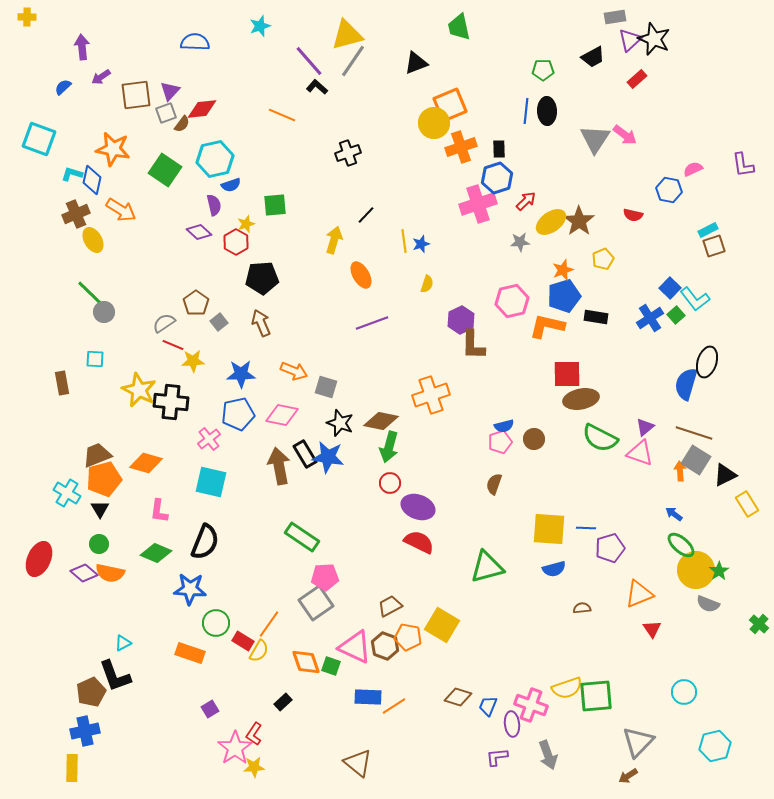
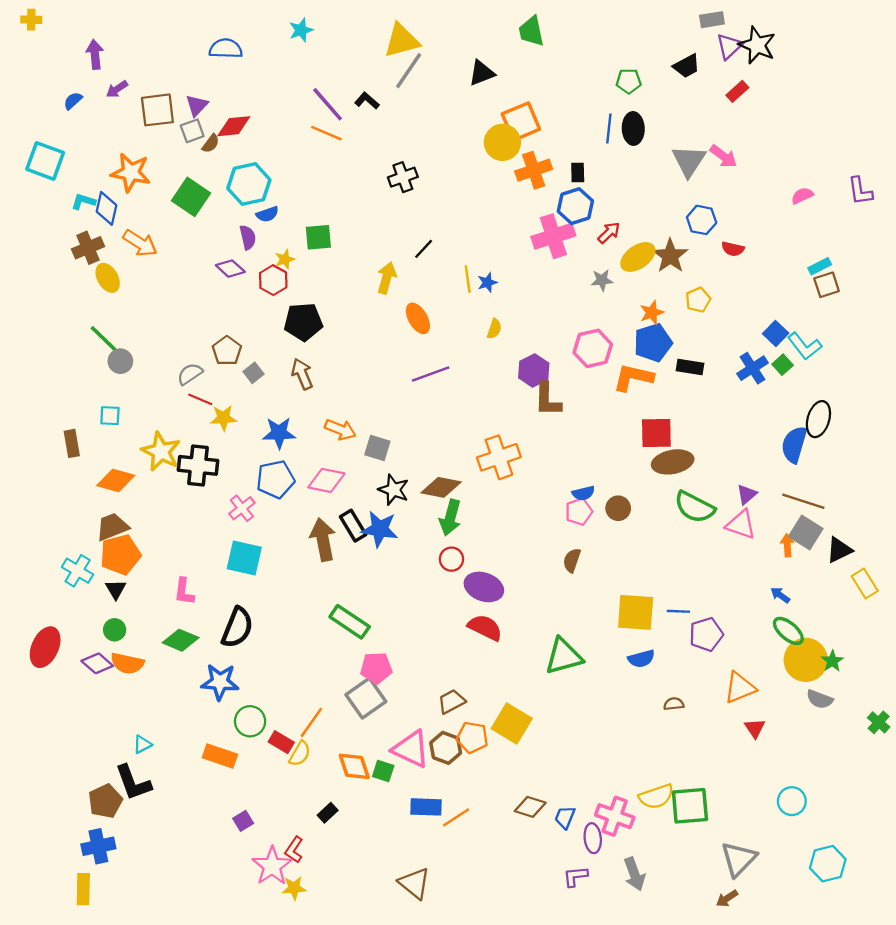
purple line: (309, 61) -> (328, 104), moved
blue hexagon: (669, 190) -> (702, 220), moved
orange diamond: (146, 463) -> (116, 480), moved

